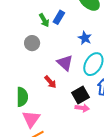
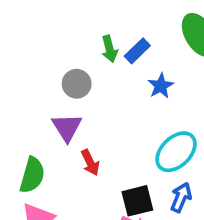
blue star: (85, 38) -> (161, 86), moved
purple triangle: (65, 63) -> (67, 127), moved

